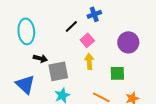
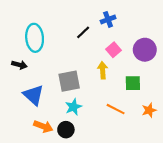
pink square: (87, 40) -> (113, 50), moved
black arrow: (40, 58) -> (19, 65), moved

